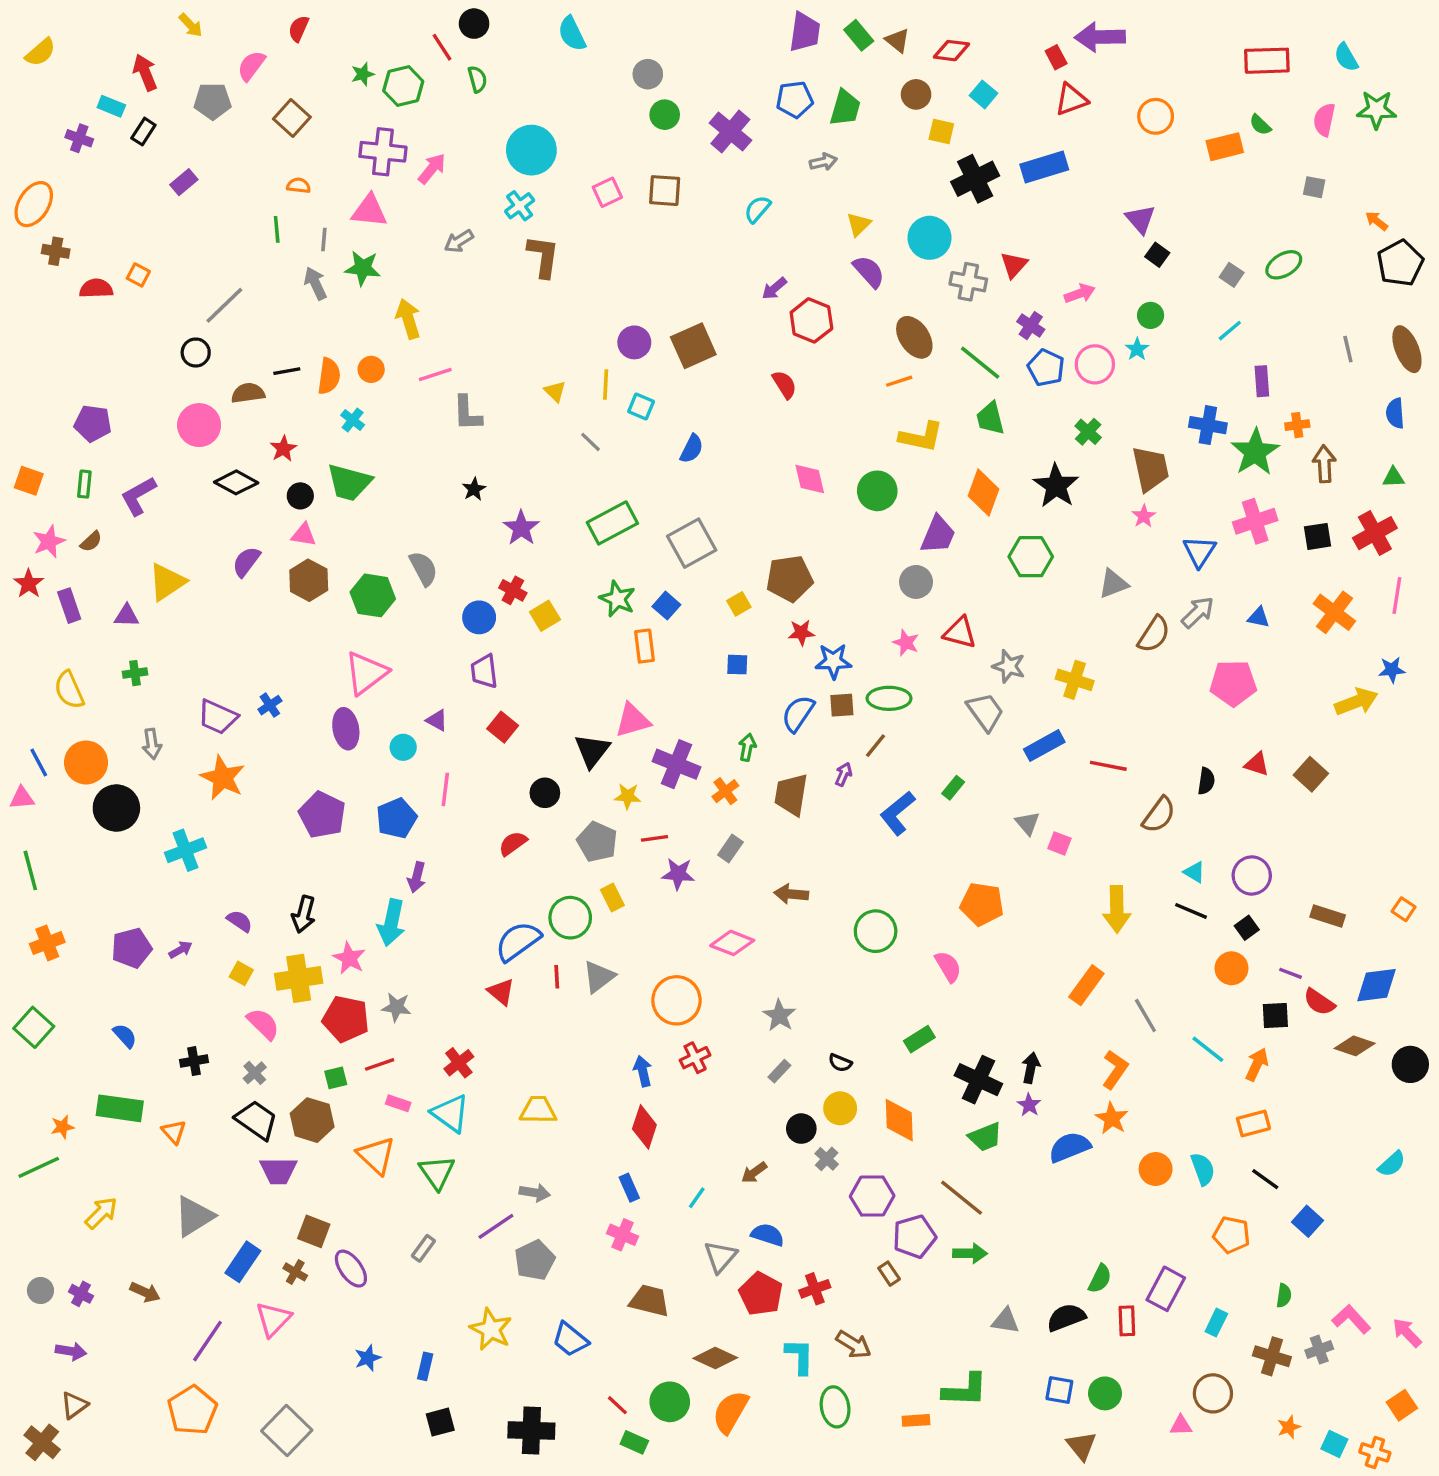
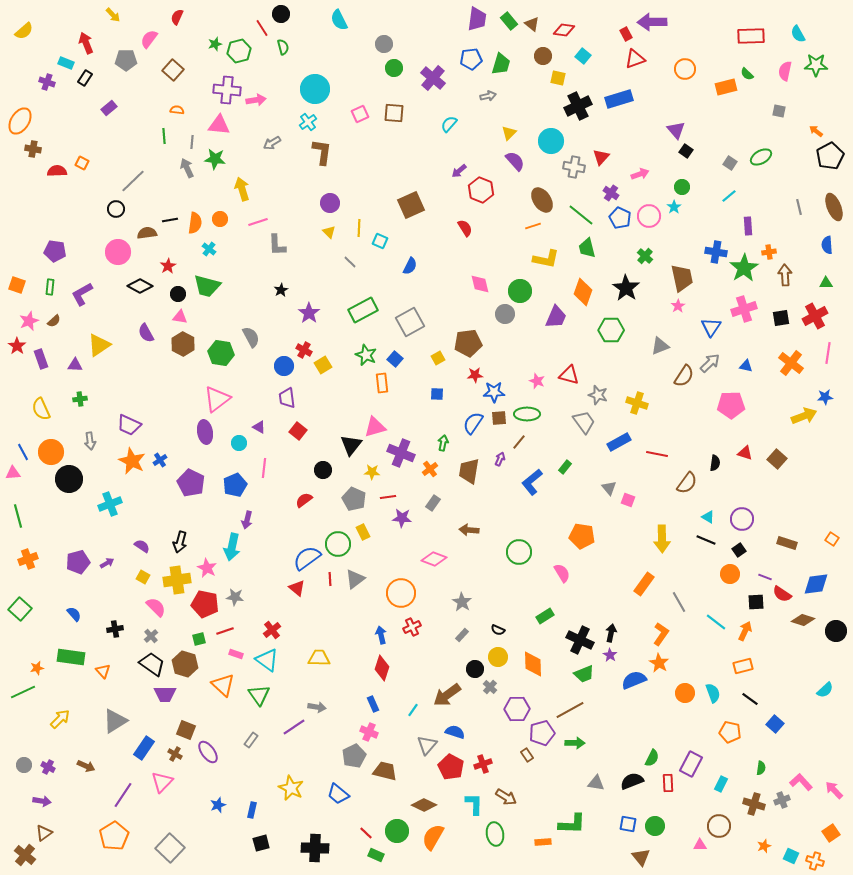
pink arrow: (432, 169) -> (256, 100), turned 42
purple circle: (634, 342) -> (330, 203), moved
purple semicircle: (246, 562) -> (146, 333), turned -66
gray circle: (916, 582) -> (505, 314), moved
blue cross: (270, 705) -> (160, 460), moved
brown arrow: (754, 1172) -> (447, 695), size x1.8
brown line: (962, 1198) -> (570, 710), turned -68
gray pentagon: (535, 1260) -> (354, 756), moved

